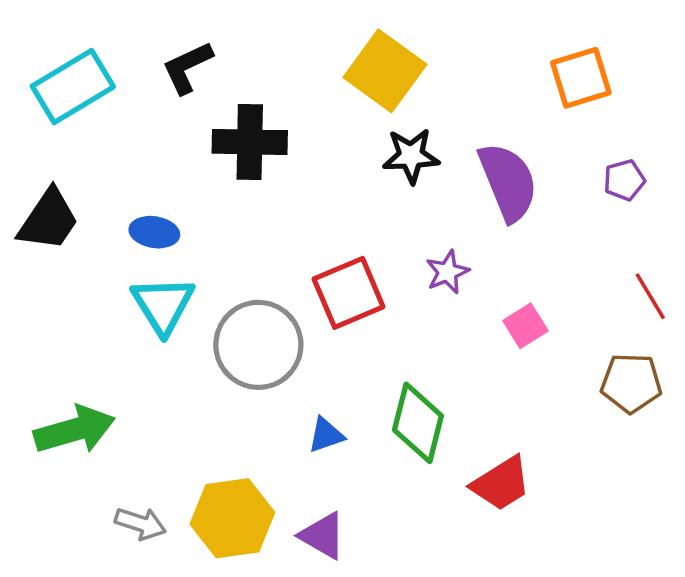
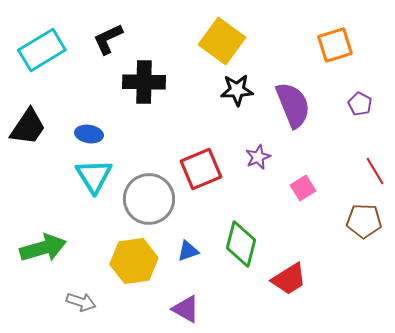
purple pentagon: (624, 180) -> (360, 104), turned -30
yellow hexagon: (232, 518) -> (134, 261), moved

